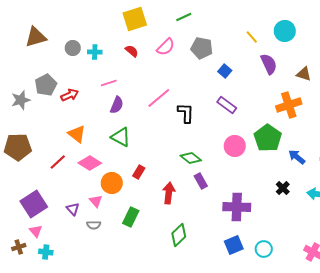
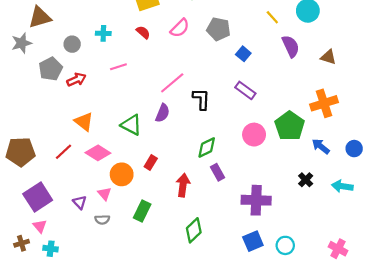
gray circle: (73, 48) -> (72, 44), moved
gray star: (21, 100) -> (22, 43), moved
purple semicircle: (117, 105) -> (163, 113), moved
orange cross: (289, 105) -> (324, 103), moved
brown pentagon: (18, 147) -> (20, 152), moved
green diamond: (191, 158) -> (207, 147), turned -65

